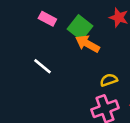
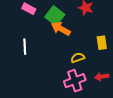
white line: (42, 66) -> (25, 47), turned 49

